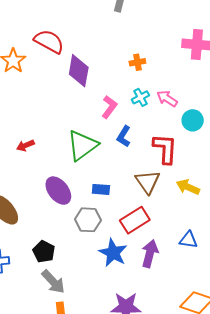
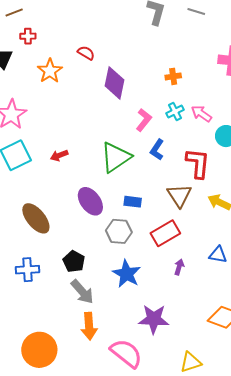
red semicircle: (49, 41) -> (86, 53), size x0.6
blue star: (113, 253) -> (127, 274), moved
purple arrow: (150, 254) -> (179, 267), size x0.6

